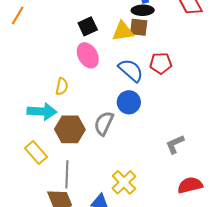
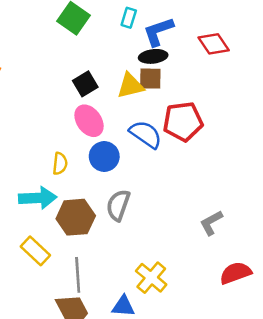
red pentagon: (161, 63) -> (183, 122), size x1.4
blue circle: (129, 102) -> (104, 156), moved

